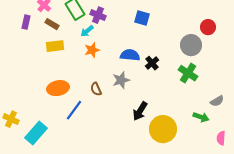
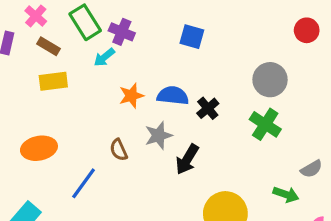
red circle: (208, 27) -> (307, 30), moved
orange star: (92, 50) -> (131, 96), moved
orange ellipse: (58, 88) -> (39, 148), moved
black arrow: (140, 111) -> (187, 159), moved

